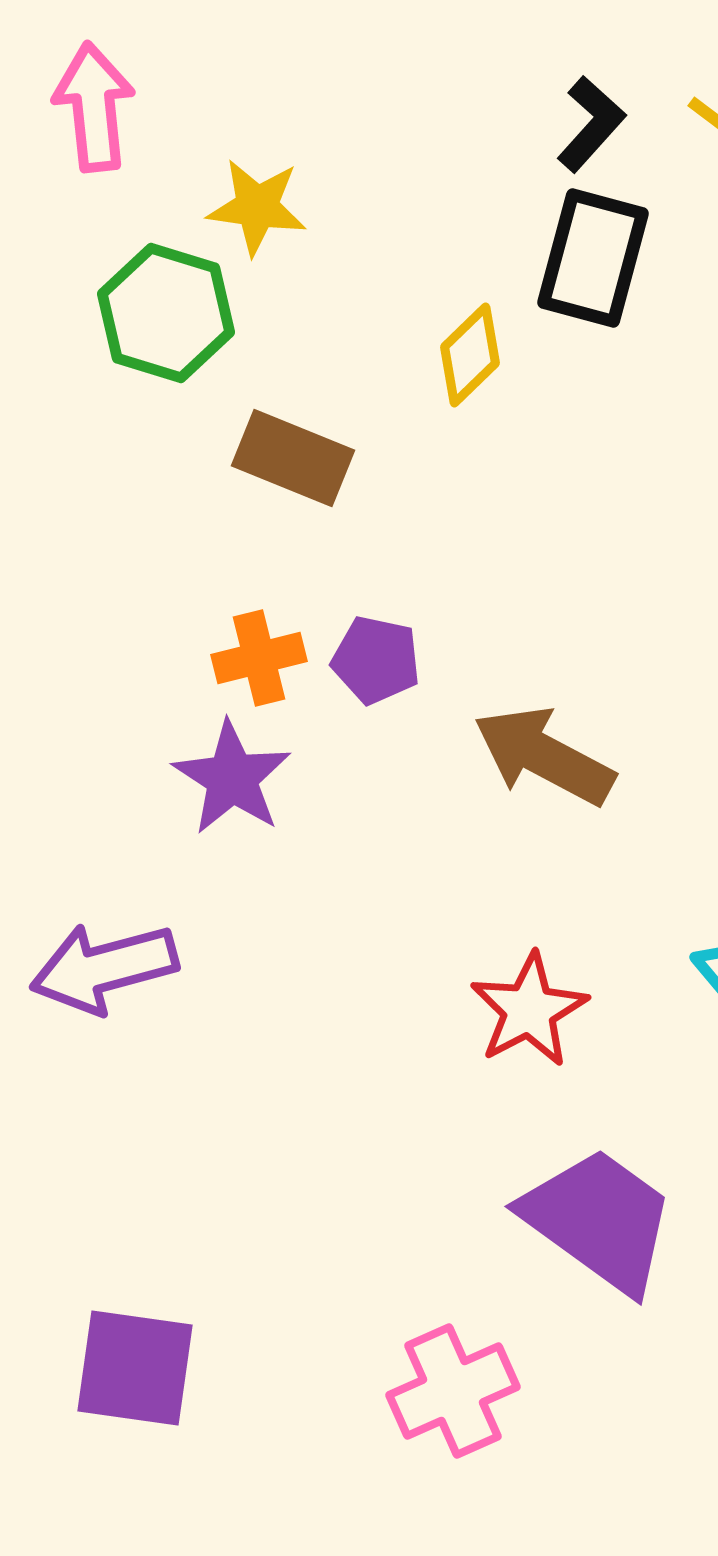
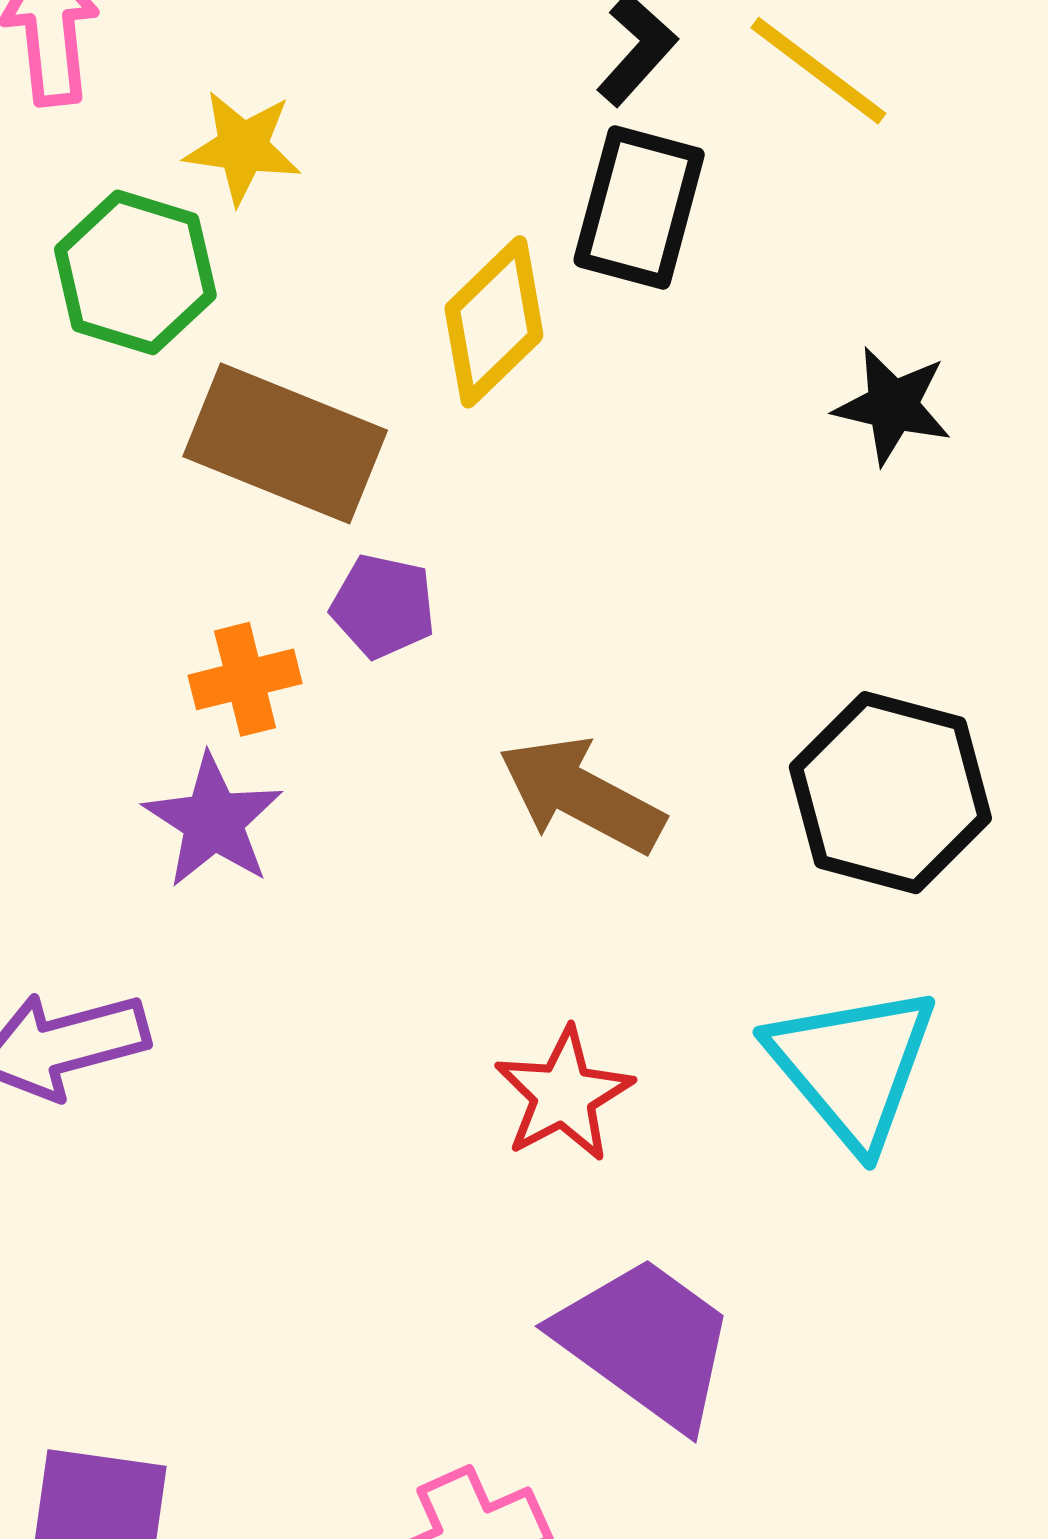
yellow diamond: (470, 355) -> (494, 322), size x1.4
brown rectangle: (293, 458) -> (285, 443), size x1.4
purple pentagon: (376, 660) -> (383, 606), moved

